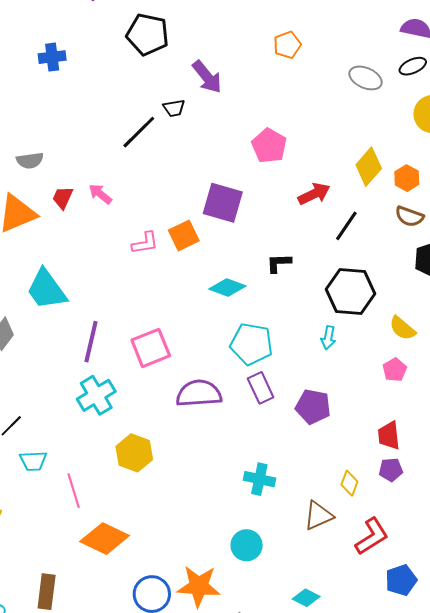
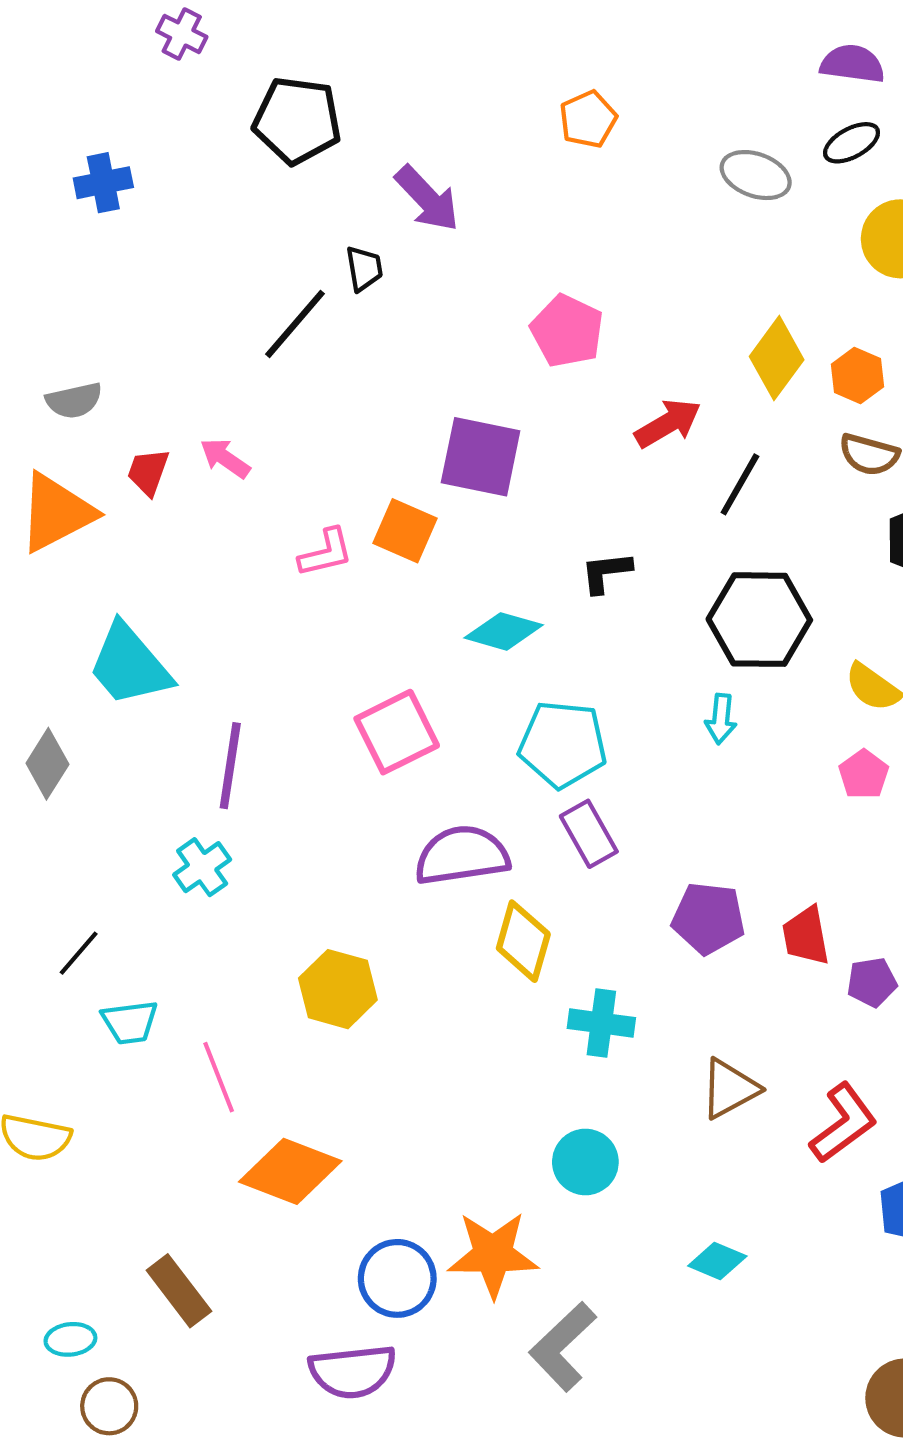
black trapezoid: (174, 108) -> (364, 269), turned -85
orange square: (184, 235) -> (405, 531), turned -36
pink square: (151, 348) -> (397, 732), moved
cyan cross: (96, 395) -> (202, 867), moved, size x0.7
purple pentagon: (313, 407) -> (708, 918), moved
red trapezoid: (389, 435) -> (806, 936), moved
yellow diamond: (349, 483) -> (523, 941), moved, size x1.5
brown rectangle: (47, 592) -> (179, 1291), turned -40

